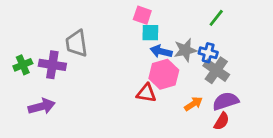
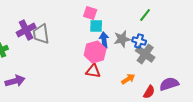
blue arrow: (161, 51) -> (104, 40), turned 70
purple cross: (52, 65) -> (26, 30), moved, turned -36
pink hexagon: (164, 74) -> (95, 52), moved
purple semicircle: (226, 101) -> (169, 84), moved

